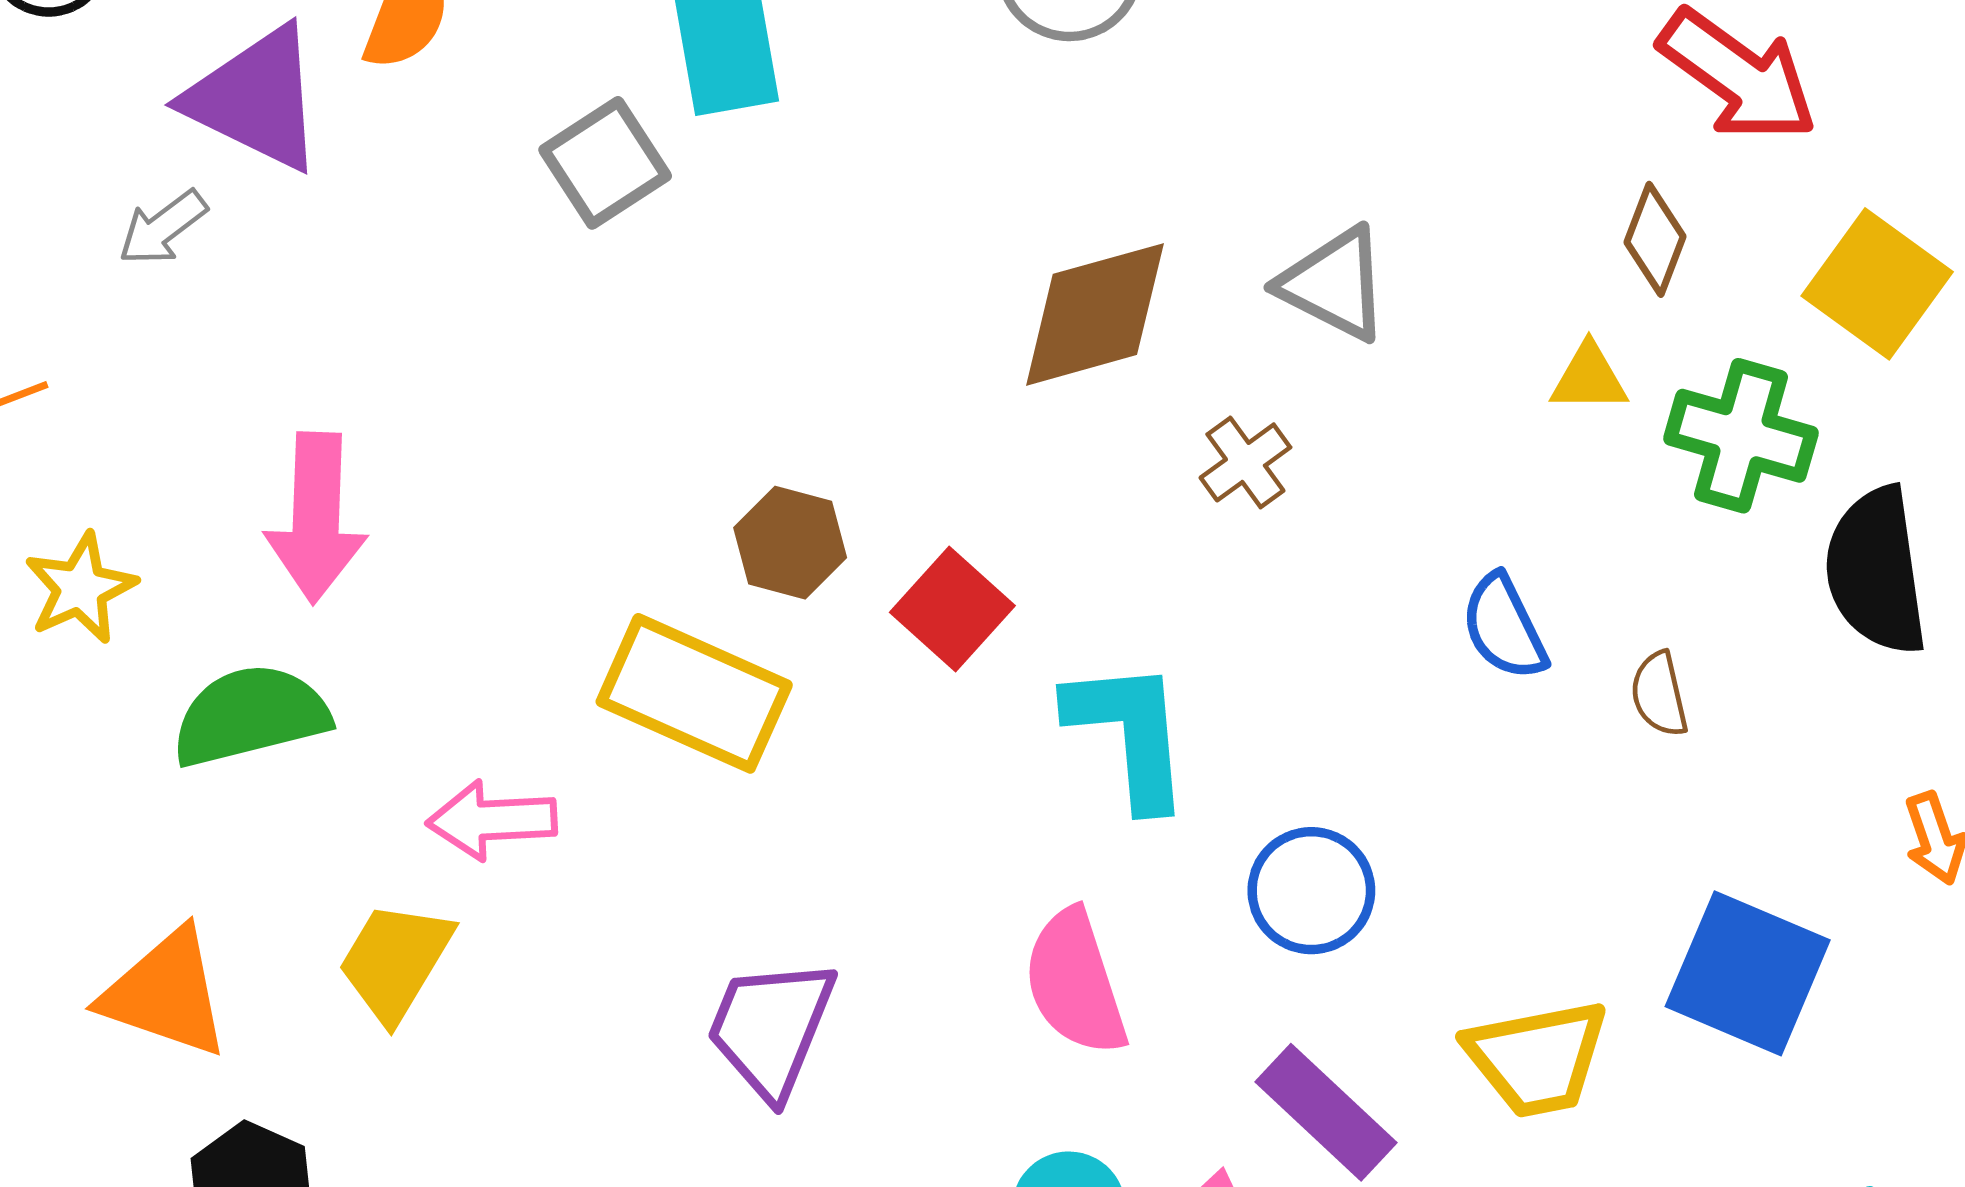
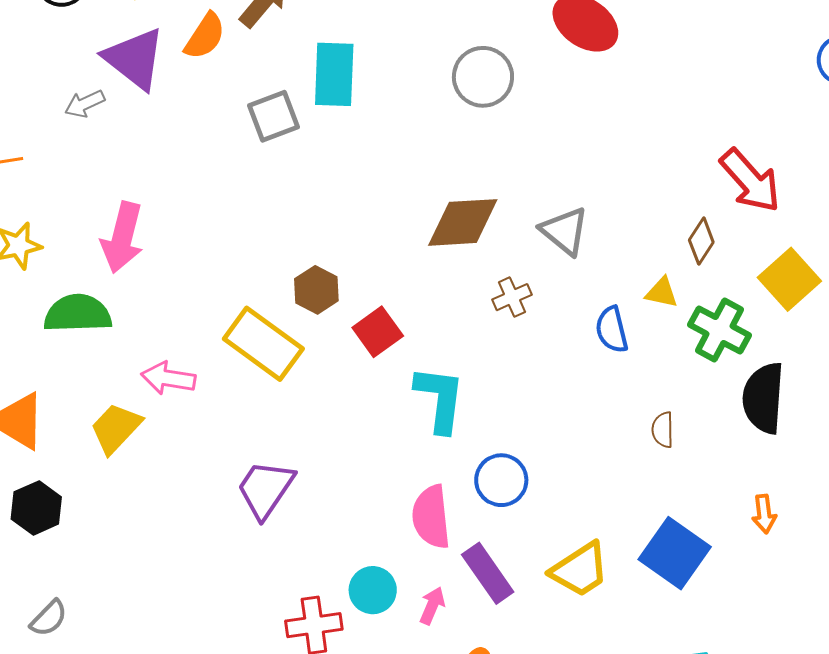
blue semicircle: (1504, 627) -> (612, 330), moved
pink semicircle: (1075, 982) -> (431, 517), moved
yellow trapezoid: (1537, 1058) -> (580, 570), turned -34

